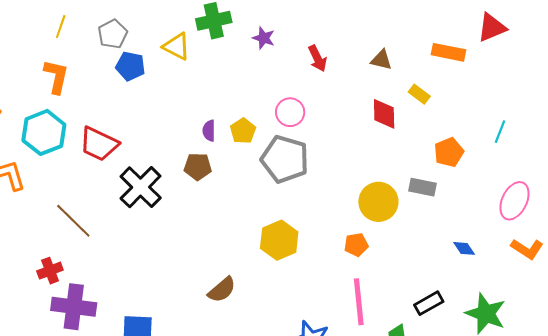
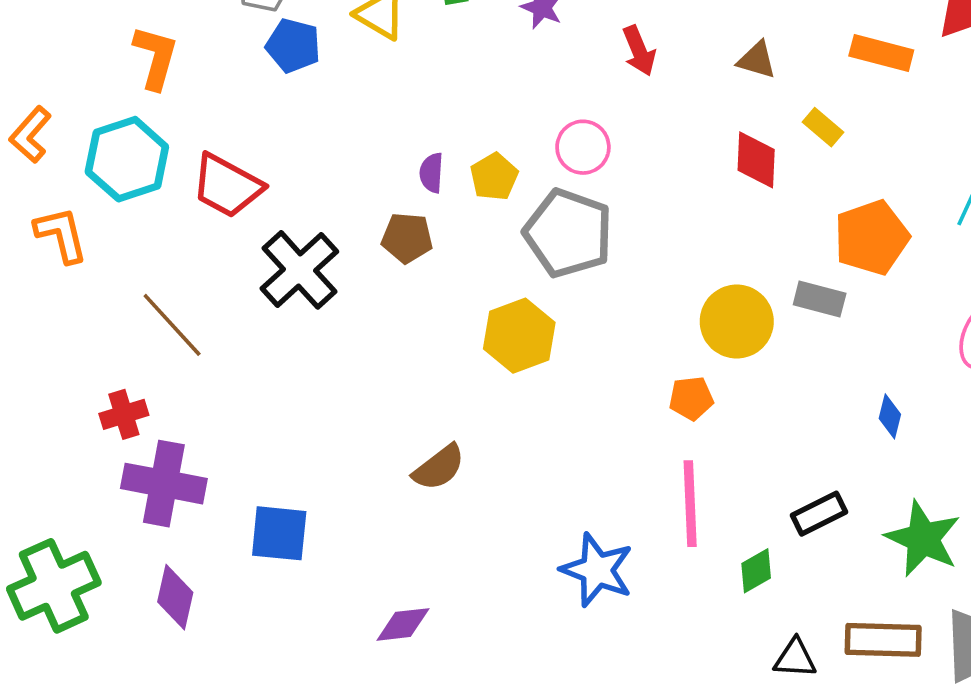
orange pentagon: (449, 152) -> (872, 237), size x1.4
yellow hexagon: (279, 240) -> (519, 336), moved
blue diamond: (464, 248) -> (890, 416), turned 45

